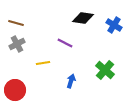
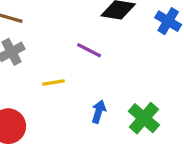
green cross: (105, 70) -> (144, 118), moved

